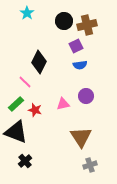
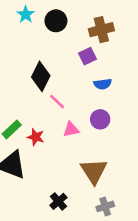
black circle: (64, 21) -> (56, 21), moved
blue semicircle: (80, 65) -> (103, 84), moved
pink line: (25, 82) -> (57, 102), moved
black cross: (25, 161) -> (58, 201), moved

